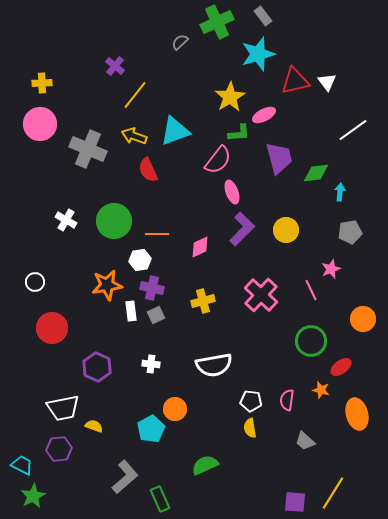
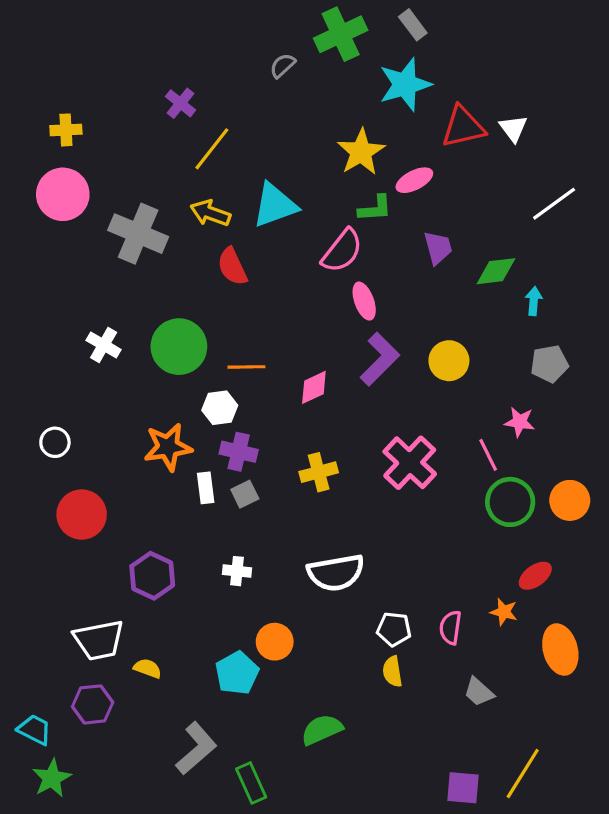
purple trapezoid: (279, 158) -> (438, 248), size x0.7
pink star: (331, 269) -> (520, 422), turned 30
green circle: (311, 341) -> (510, 502), moved

